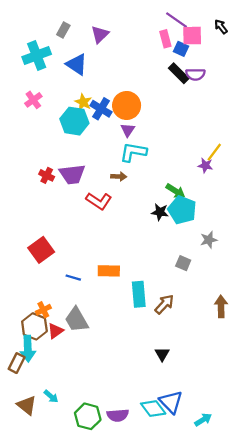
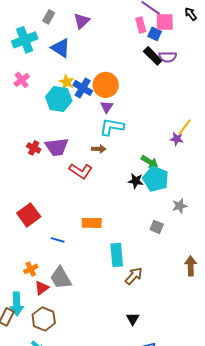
orange rectangle: (109, 271) -> (92, 223), moved
brown arrow: (164, 304) -> (134, 276), moved
brown hexagon: (34, 326) -> (44, 319), moved
black triangle: (162, 354) -> (133, 319), moved

